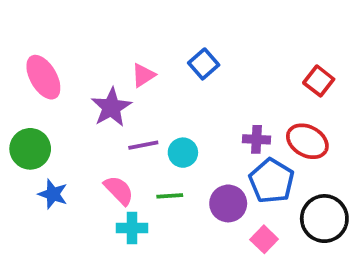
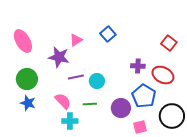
purple star: (111, 107) -> (59, 57), turned -30
purple cross: (256, 139) -> (138, 66), moved
green circle: (30, 149) -> (27, 79), moved
pink square: (264, 239) -> (140, 127), turned 32

